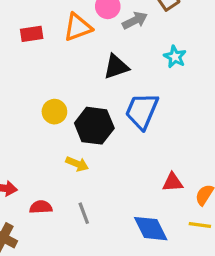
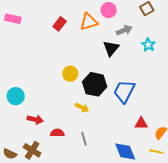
gray arrow: (135, 20) -> (124, 30), moved
red rectangle: (32, 34) -> (60, 24), turned -48
black triangle: (116, 67) -> (111, 48), turned -36
blue trapezoid: (142, 111) -> (124, 91), moved

